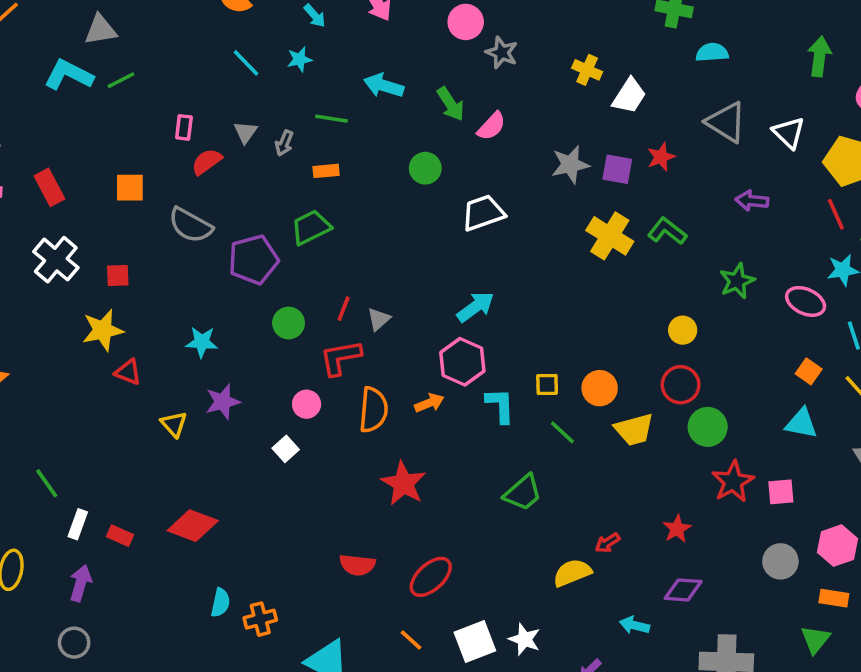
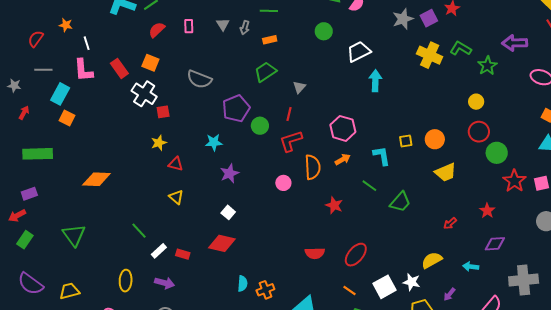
red semicircle: (207, 162) -> (157, 30), moved
purple square: (617, 169) -> (429, 18), turned -30
orange square: (130, 188) -> (150, 63), moved, turned 30
purple arrow: (752, 201) -> (515, 43), moved, size x1.4
white cross: (56, 260) -> (144, 94), moved
purple pentagon: (253, 260) -> (236, 109), moved
green star: (737, 281) -> (487, 66), moved
cyan arrow: (476, 307) -> (375, 81), moved, turned -45
gray triangle: (379, 319) -> (299, 87), moved
yellow star: (103, 330) -> (159, 143), size x0.7
pink hexagon: (462, 362) -> (343, 128), moved
pink circle: (307, 404) -> (283, 183), moved
yellow triangle: (174, 424) -> (176, 197), moved
yellow trapezoid: (634, 429) -> (446, 172), moved
green line: (562, 432) -> (369, 186), moved
white square: (286, 449) -> (228, 212), moved
red star: (403, 483) -> (334, 205), size x0.7
white rectangle: (78, 524) -> (159, 251), turned 35
yellow semicircle: (572, 573) -> (432, 260), moved
purple arrow: (80, 583) -> (165, 283), turned 96

